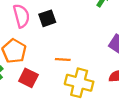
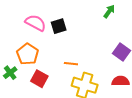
pink semicircle: (21, 16) -> (36, 23), turned -50

